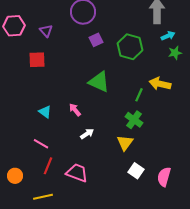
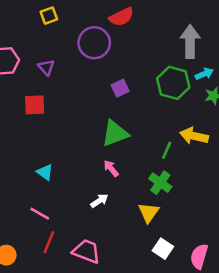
purple square: (96, 40) -> (120, 88), moved
green hexagon: (130, 47) -> (173, 83), moved
green triangle: (99, 82) -> (115, 133), turned -45
pink arrow: (75, 110) -> (111, 168), moved

